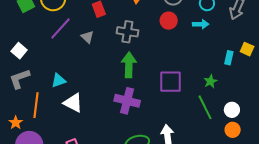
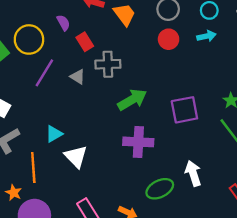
gray cross: (127, 32) -> (108, 64), moved
green arrow: (129, 65) -> (132, 100), turned 70
white triangle: (73, 103) -> (76, 156), turned 30

